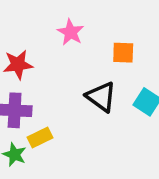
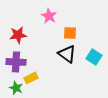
orange square: (123, 53) -> (70, 33), moved

